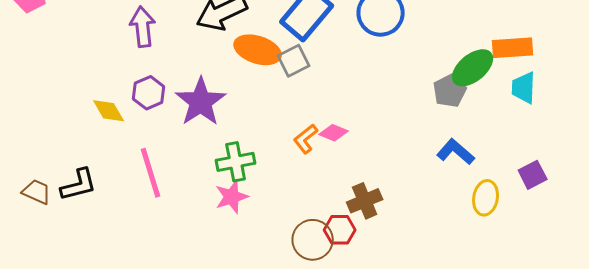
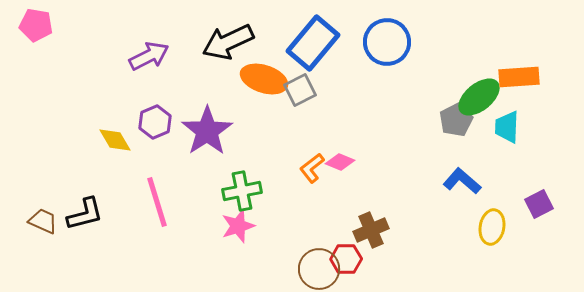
purple arrow: (143, 27) -> (149, 56), turned 69
cyan trapezoid: (524, 88) -> (507, 127), moved

